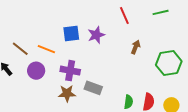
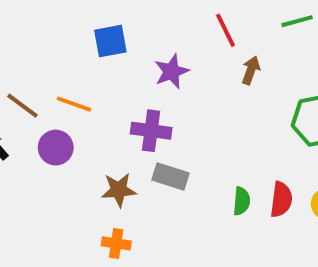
blue square: (71, 34) -> (110, 41), moved
brown arrow: (136, 47) -> (251, 70), moved
purple cross: (70, 71) -> (151, 131), moved

